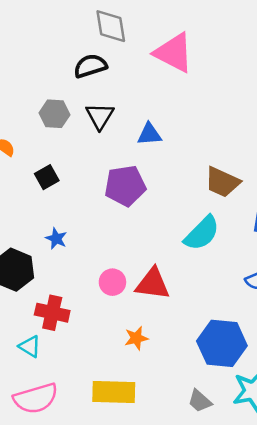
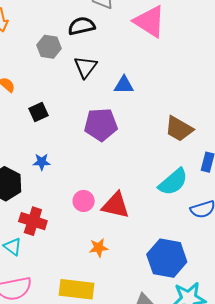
gray hexagon: (55, 114) -> (49, 47), moved
cyan semicircle: (202, 233) -> (173, 182), moved
blue star: (56, 239) -> (42, 162), turned -30

